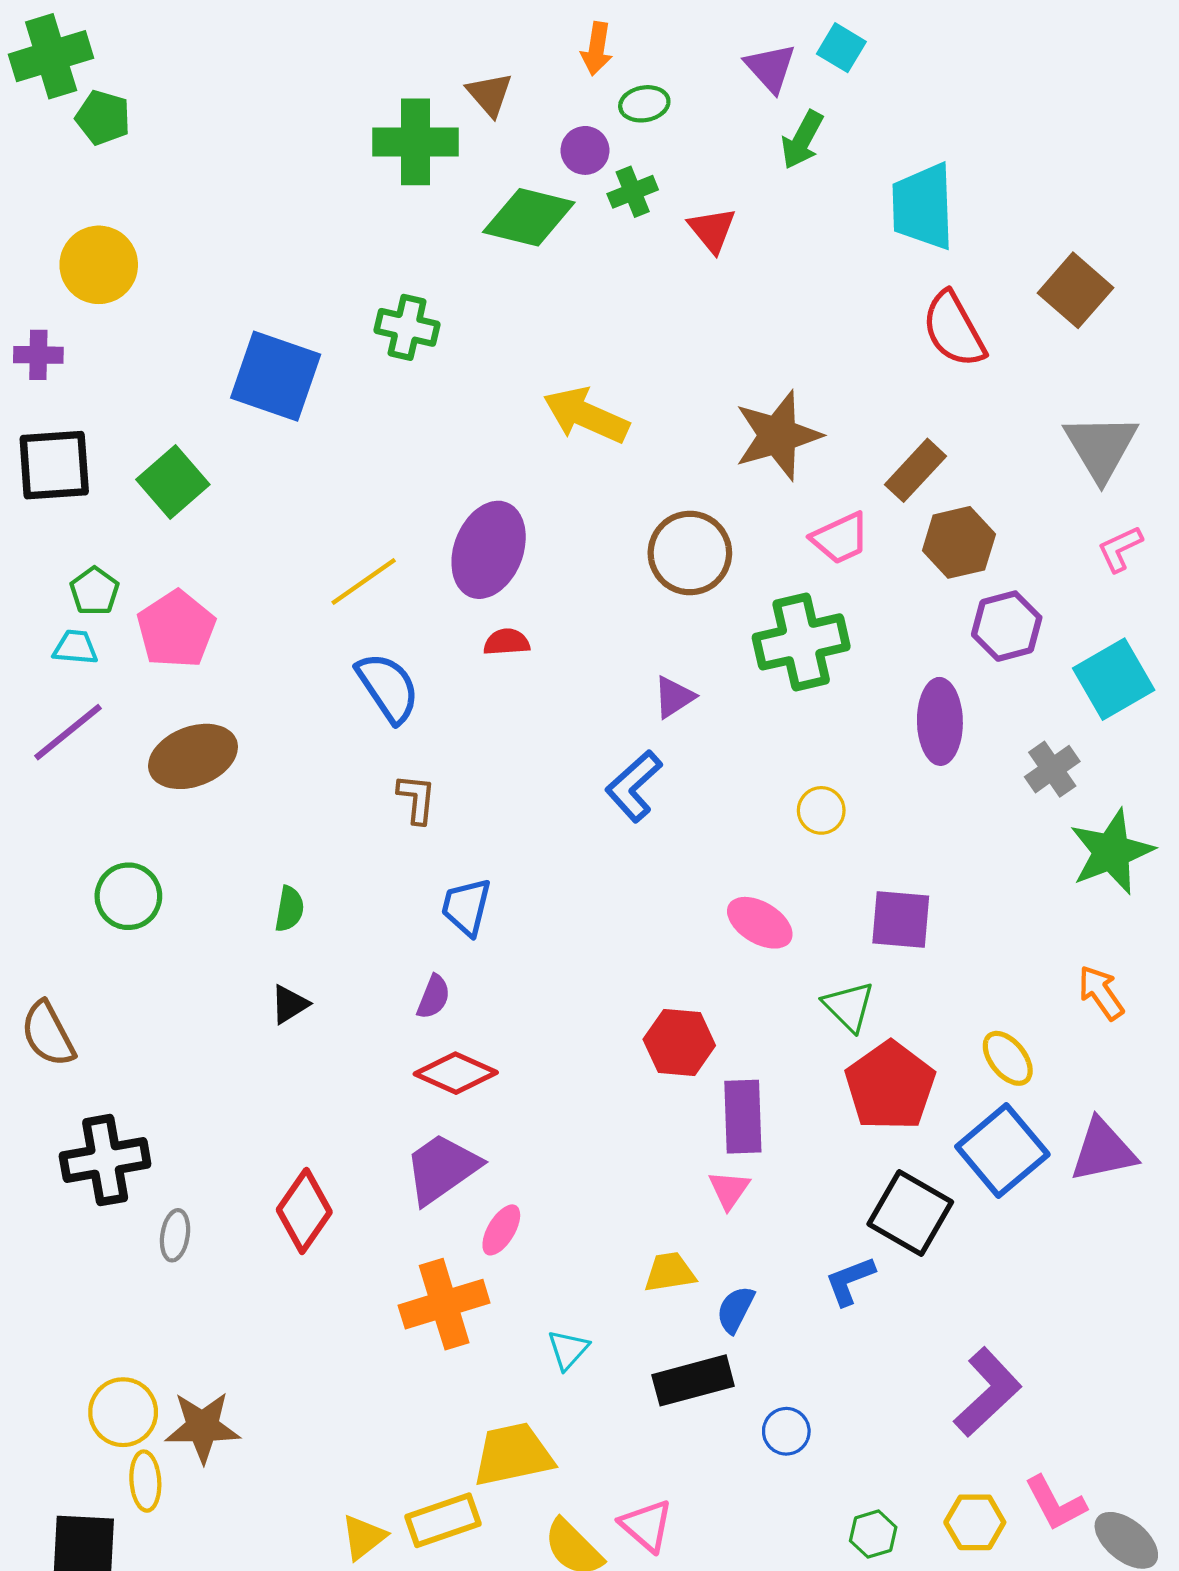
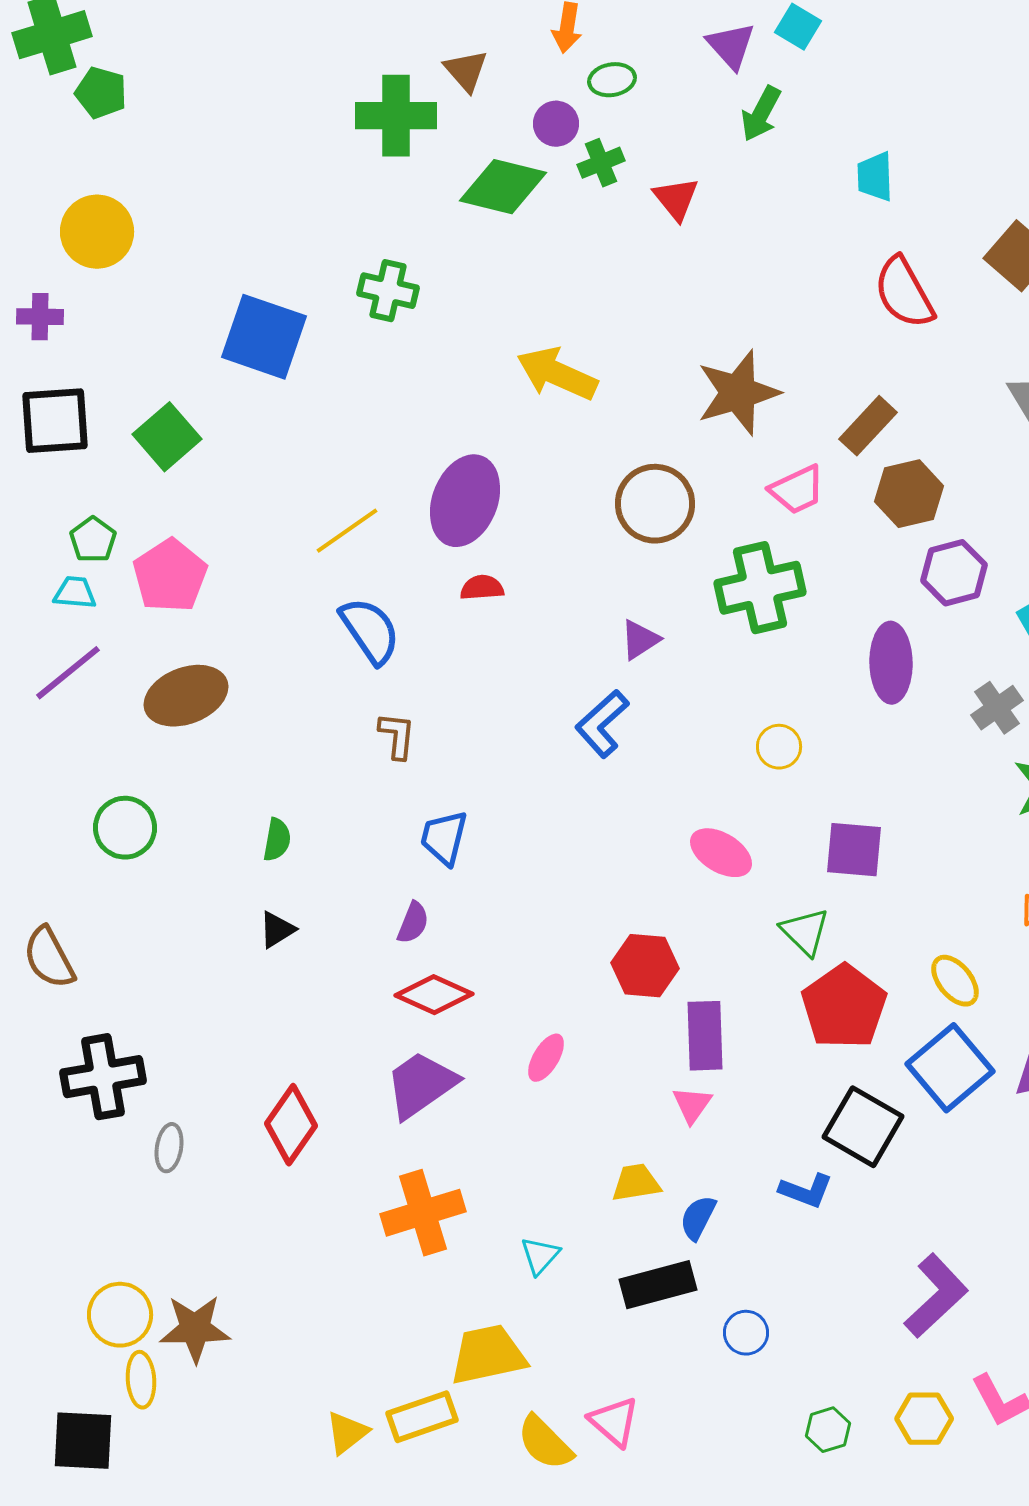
cyan trapezoid: (923, 207) -> (875, 177), size x0.6
pink ellipse: (501, 1230) -> (546, 1058), moved
blue L-shape: (850, 1281) -> (806, 1191), turned -138

